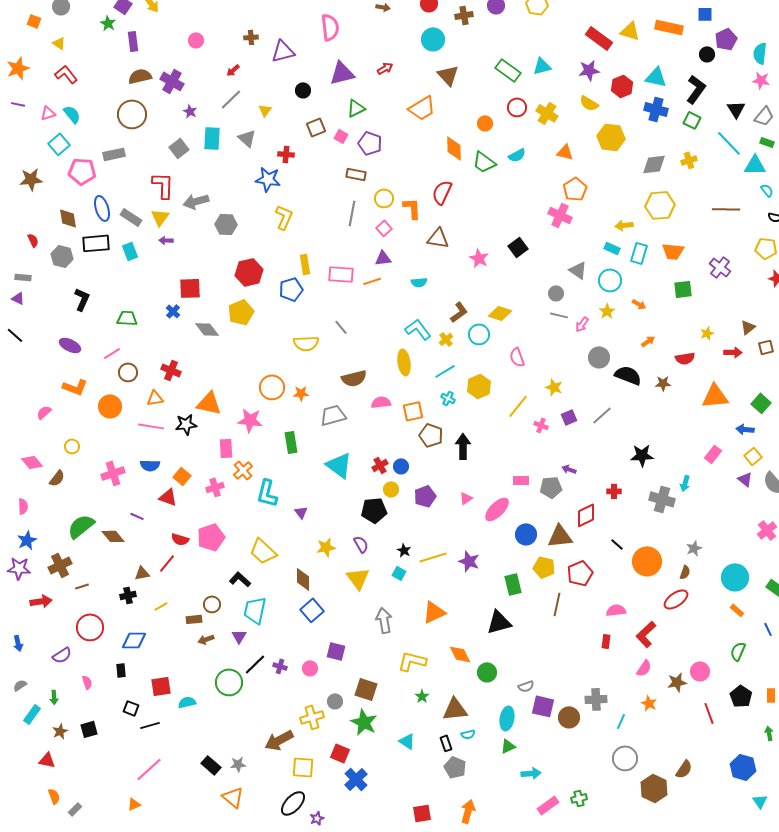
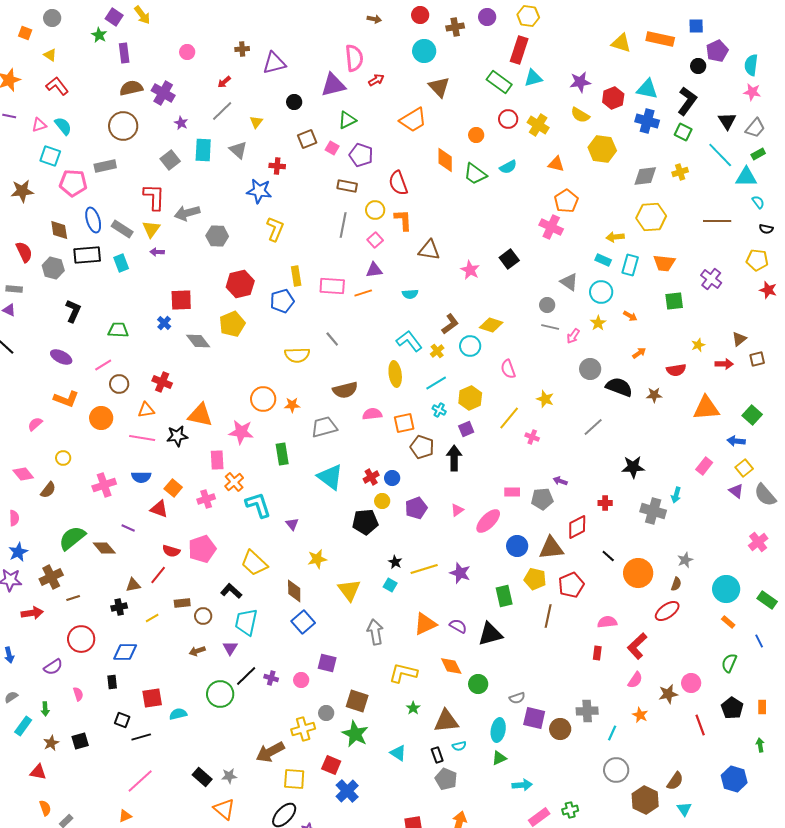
pink semicircle: (330, 27) -> (354, 58), moved
red rectangle: (599, 38) -> (519, 50), moved, turned 72
green rectangle: (767, 142) -> (758, 154), turned -48
cyan square: (59, 144) -> (50, 156), turned -30
red semicircle: (442, 192) -> (398, 183), moved, turned -45
red semicircle: (33, 240) -> (24, 252), size x1.5
purple square: (569, 417) -> (466, 429), moved
cyan L-shape: (267, 493) -> (258, 505), turned 148
purple semicircle: (361, 544) -> (458, 626), moved, turned -30
brown rectangle: (194, 619) -> (182, 603), moved
cyan triangle: (760, 801) -> (684, 809), moved

